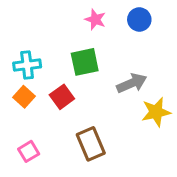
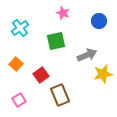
blue circle: (139, 19) -> (99, 21), moved
cyan cross: (27, 65) -> (20, 28), moved, turned -30
red square: (62, 97) -> (41, 75), moved

